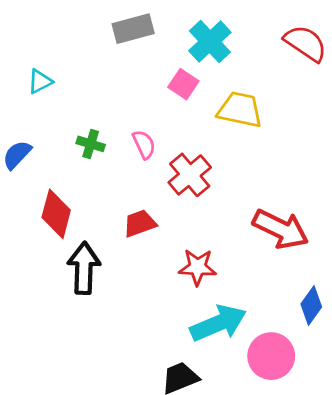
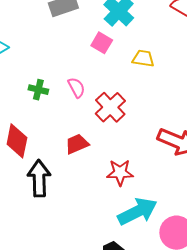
yellow trapezoid: (240, 110) -> (143, 58), size x0.7

